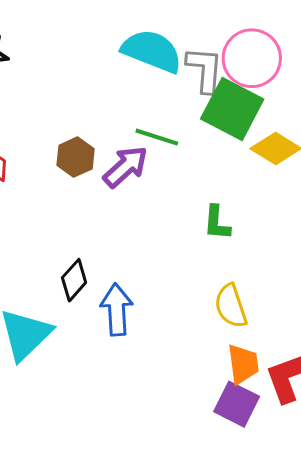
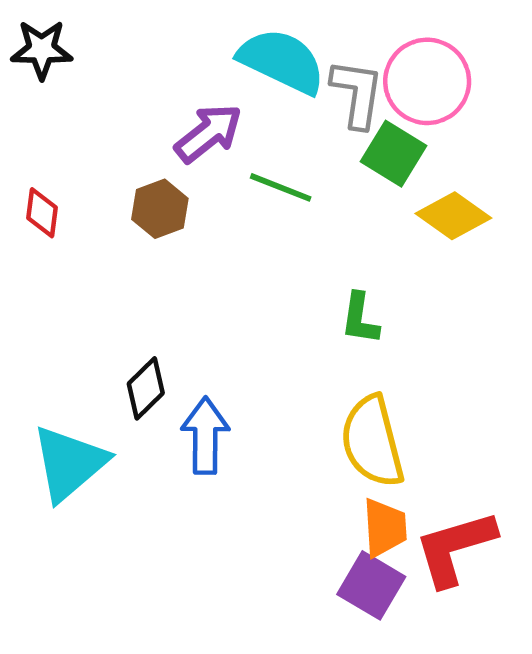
green square: (232, 109) -> (393, 154), size x0.7
purple arrow: (125, 167) -> (208, 133), moved
yellow semicircle: (231, 306) -> (372, 442), size x1.4

